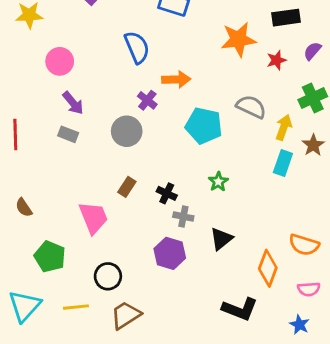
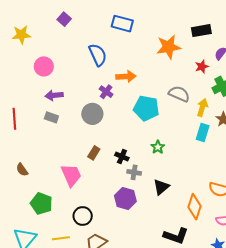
red star: (276, 60) -> (202, 67), moved
purple arrow: (73, 103) -> (54, 95), turned 126

